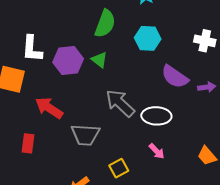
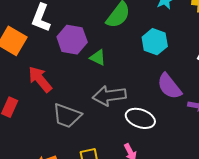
green triangle: (99, 60) -> (98, 58), moved, turned -30
gray arrow: (120, 103) -> (109, 96), turned -68

